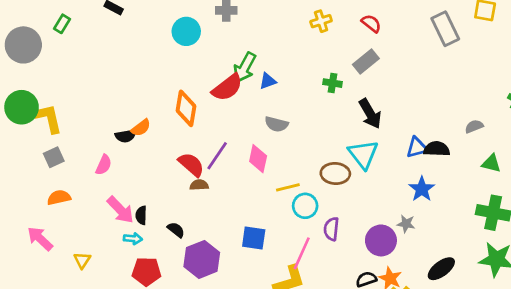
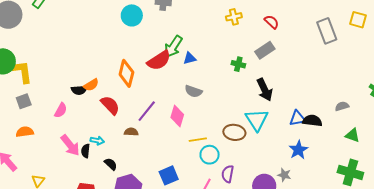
red semicircle: (191, 165) -> (110, 105), moved
blue square: (254, 238) -> (169, 175), turned -36
cyan arrow: (133, 239) -> (97, 141), moved

